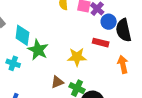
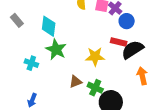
black semicircle: (123, 30) -> (132, 50), moved, turned 70
cyan diamond: (22, 35) -> (49, 26), moved
orange arrow: (123, 64) -> (142, 76), moved

